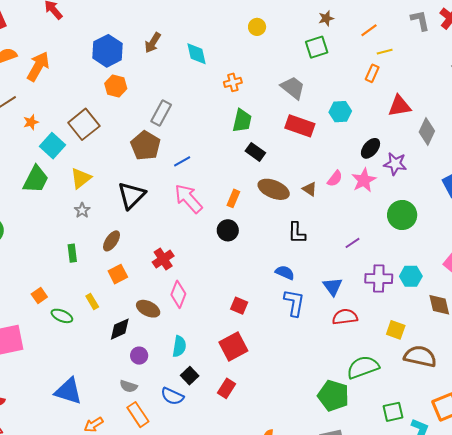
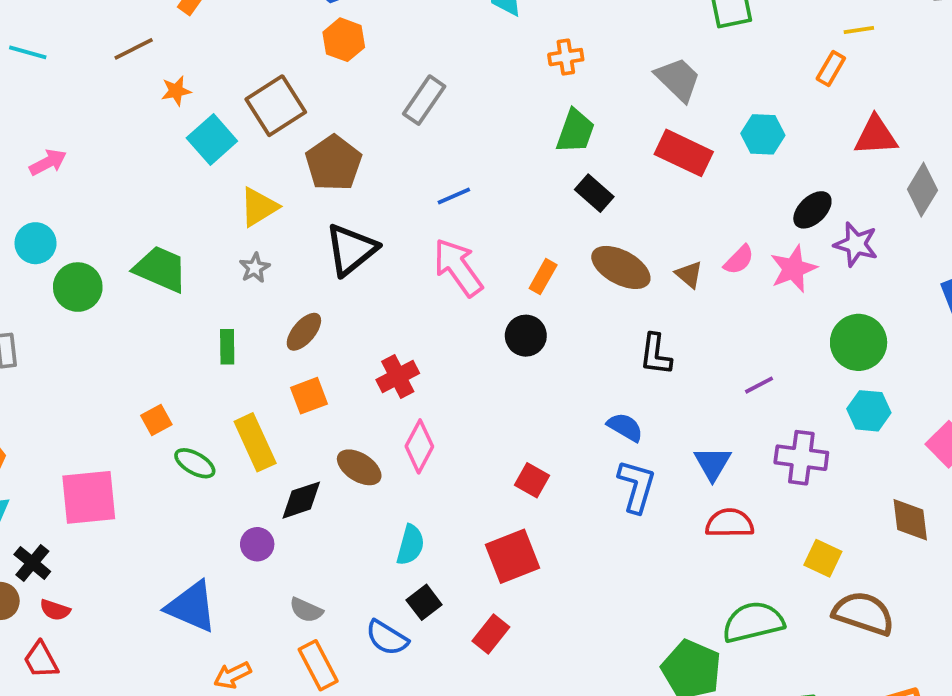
brown pentagon: (146, 146) -> (333, 163), moved
green trapezoid: (36, 179) -> (161, 269), moved, turned -100
cyan hexagon: (411, 276) -> (869, 411), moved
yellow rectangle: (92, 302) -> (255, 442), size x1.8
purple circle: (139, 356) -> (257, 544), moved

